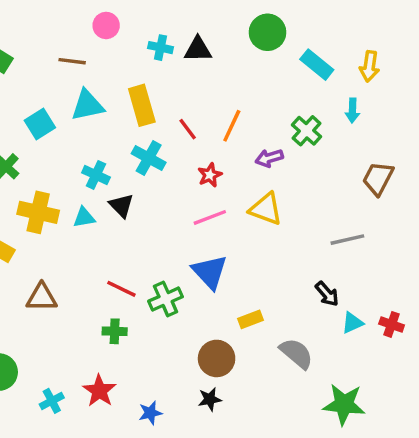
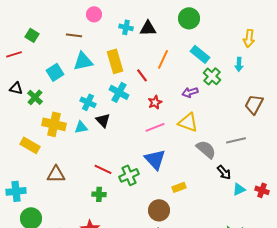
cyan rectangle: (317, 65) -> (200, 54), moved
orange line: (232, 126) -> (163, 59), moved
gray semicircle: (296, 353) -> (206, 149), moved

